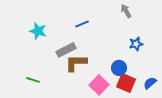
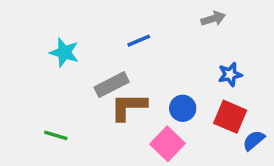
gray arrow: (126, 11) -> (213, 19), turned 104
blue circle: (119, 68) -> (183, 108), moved
red square: (126, 83) -> (230, 117), moved

